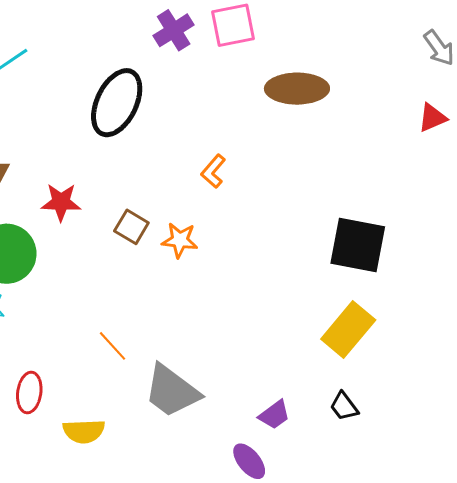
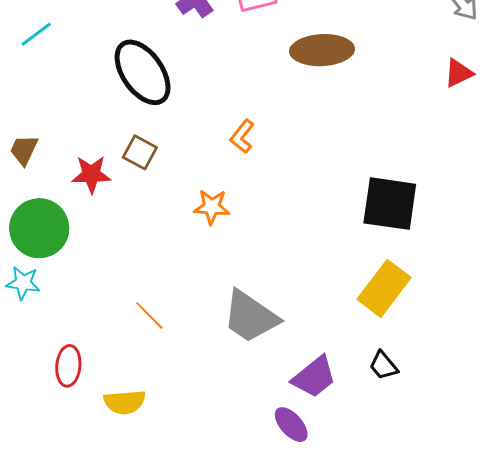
black ellipse: (117, 103) -> (143, 72), turned -58
brown square: (131, 227) -> (140, 152), moved
gray trapezoid: (172, 391) -> (250, 317), moved
purple trapezoid: (274, 415) -> (314, 377), size x1.4

